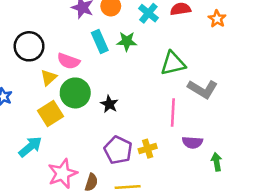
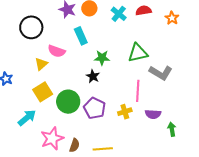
green star: (127, 41) -> (102, 58), moved
black circle: (29, 46) -> (31, 27), moved
green circle: (75, 93) -> (68, 102), moved
black star: (109, 104) -> (93, 76), moved
yellow cross: (148, 149) -> (125, 112), moved
purple pentagon: (118, 150) -> (95, 108), moved

